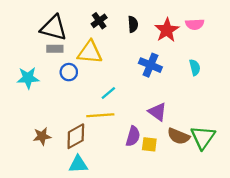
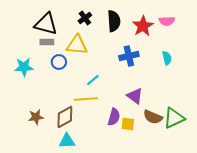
black semicircle: (133, 24) -> (114, 21), size x1.5
blue cross: (150, 65) -> (129, 56), turned -36
green triangle: (203, 137) -> (174, 118), turned 30

